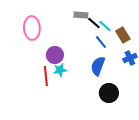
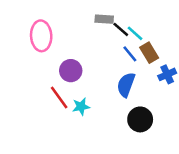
brown rectangle: (123, 35) -> (149, 53), moved
cyan star: (60, 70) -> (81, 107), moved
red line: (46, 76) -> (59, 98), turned -30

